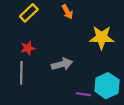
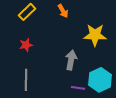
gray arrow: (62, 64) -> (71, 60), moved, turned -66
gray line: (21, 73) -> (26, 80), moved

